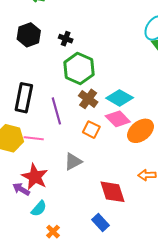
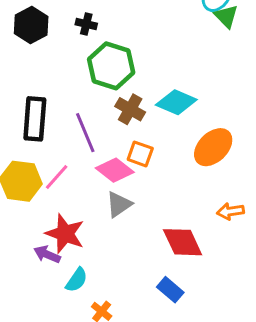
pink diamond: (118, 119) -> (115, 170), moved
pink line: (34, 138) -> (57, 177), turned -48

